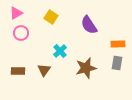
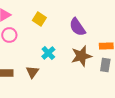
brown star: (86, 68) -> (81, 56), moved

